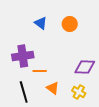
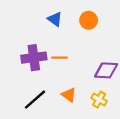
orange line: (40, 71) -> (59, 58), moved
black line: (24, 92) -> (35, 100), turned 65

